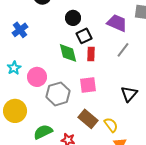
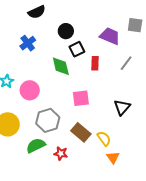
blue cross: (20, 30) -> (28, 43), moved
gray line: (123, 50) -> (126, 63), moved
red rectangle: (91, 54) -> (95, 63), moved
gray hexagon: (58, 94) -> (48, 120), moved

